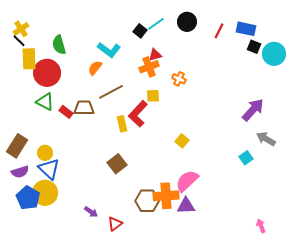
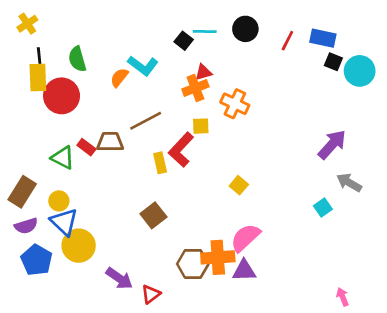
cyan line: (156, 24) -> (205, 32), turned 36
yellow cross: (21, 29) -> (27, 24), moved
black line: (19, 41) -> (39, 56), moved, turned 40
orange semicircle: (95, 68) -> (119, 77), moved
orange cross: (179, 79) -> (235, 104), size x1.5
green triangle: (45, 102) -> (63, 158), moved
yellow circle: (45, 193) -> (79, 246), moved
purple arrow: (91, 212) -> (119, 278), size x1.5

